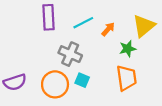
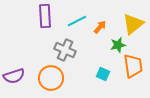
orange trapezoid: (126, 78) -> (133, 66), moved
cyan square: (82, 80) -> (103, 74), moved

